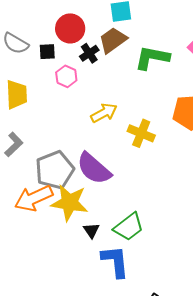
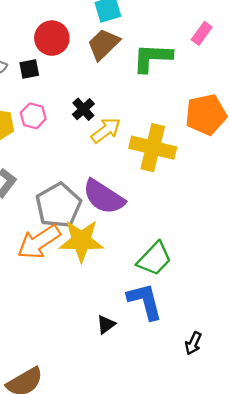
black cross: (89, 53) -> (83, 109), moved
pink hexagon: (66, 76) -> (33, 116), moved
yellow cross: (141, 133) -> (153, 148), size x1.4
black triangle: (91, 230) -> (106, 324), moved, turned 36

